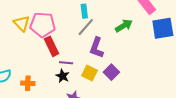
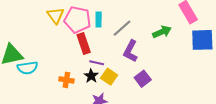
cyan rectangle: (84, 11) -> (99, 20), moved
yellow square: (89, 73) -> (109, 77), moved
orange cross: (28, 83) -> (66, 80), moved

